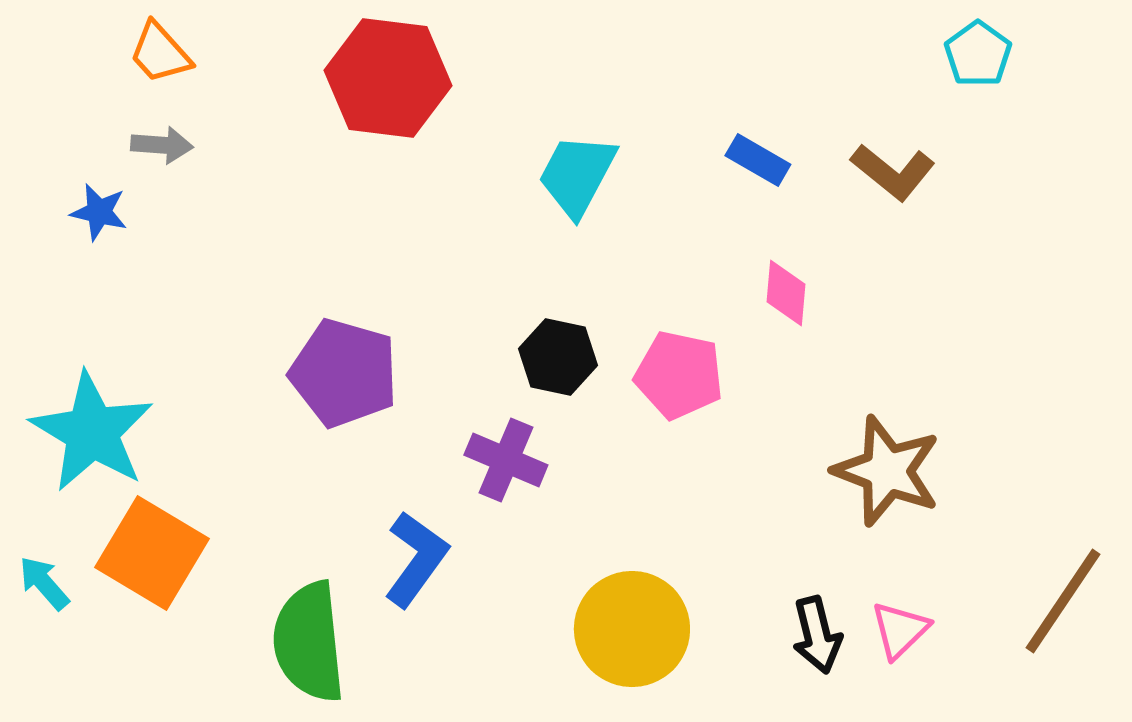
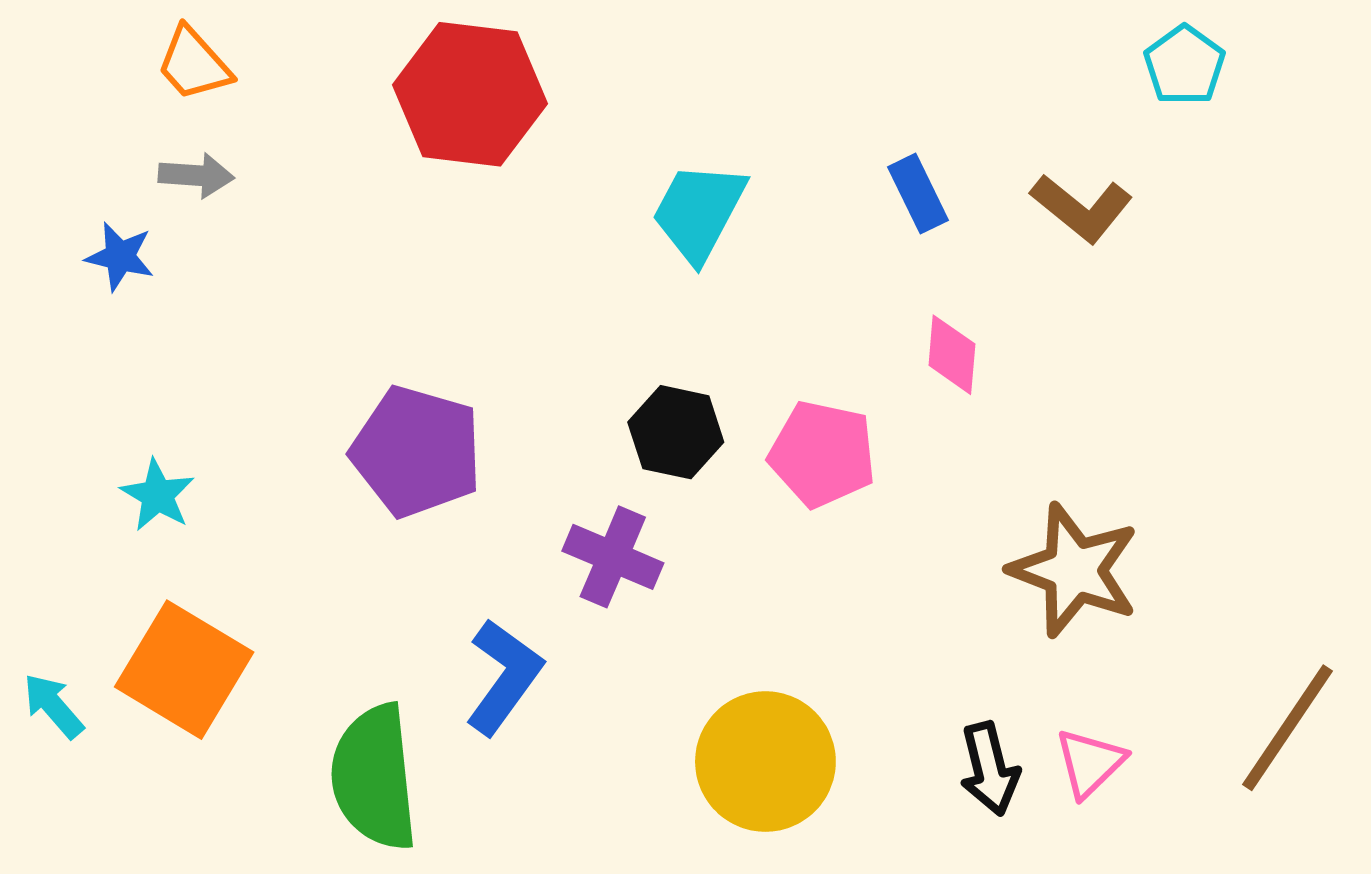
blue rectangle: (758, 160) -> (918, 194), turned 34
cyan star: (92, 432) -> (157, 495), moved, size x0.5

